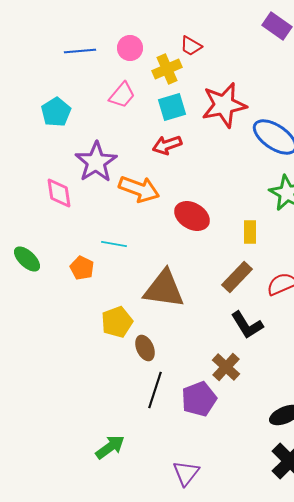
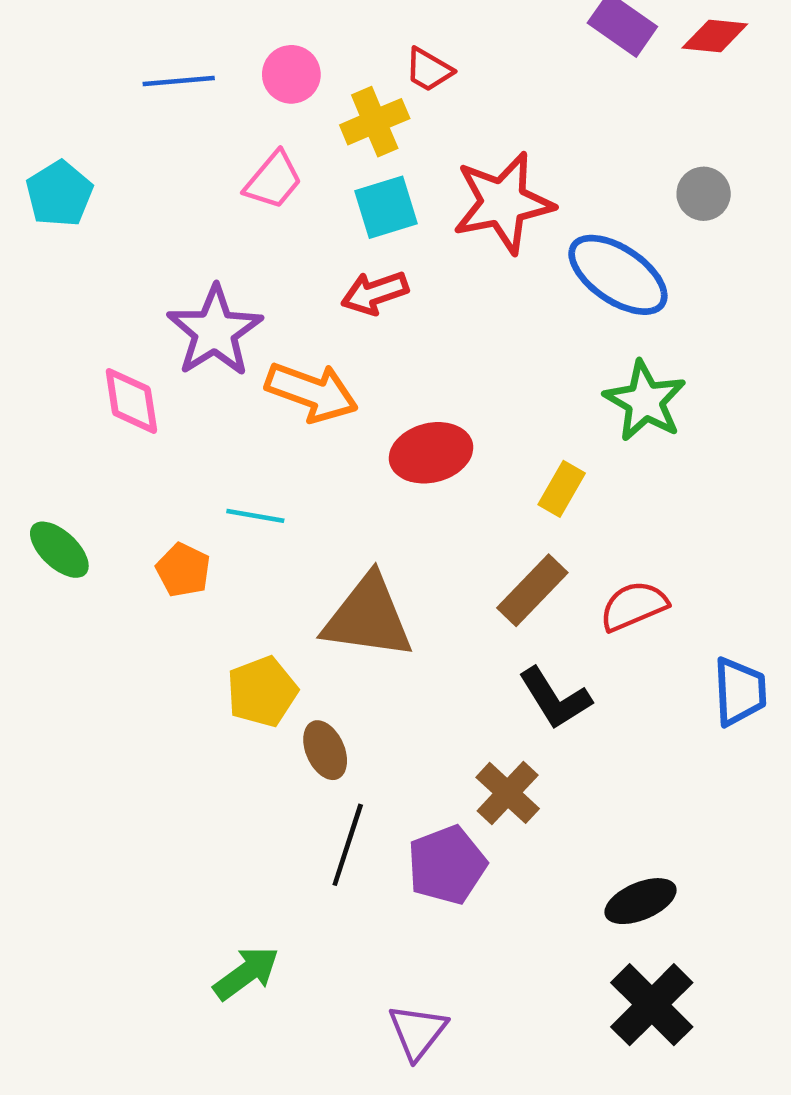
cyan pentagon: (56, 112) -> (59, 194), moved
red ellipse: (192, 216) -> (431, 453), turned -44
yellow rectangle: (250, 232) -> (562, 489), turned 30

